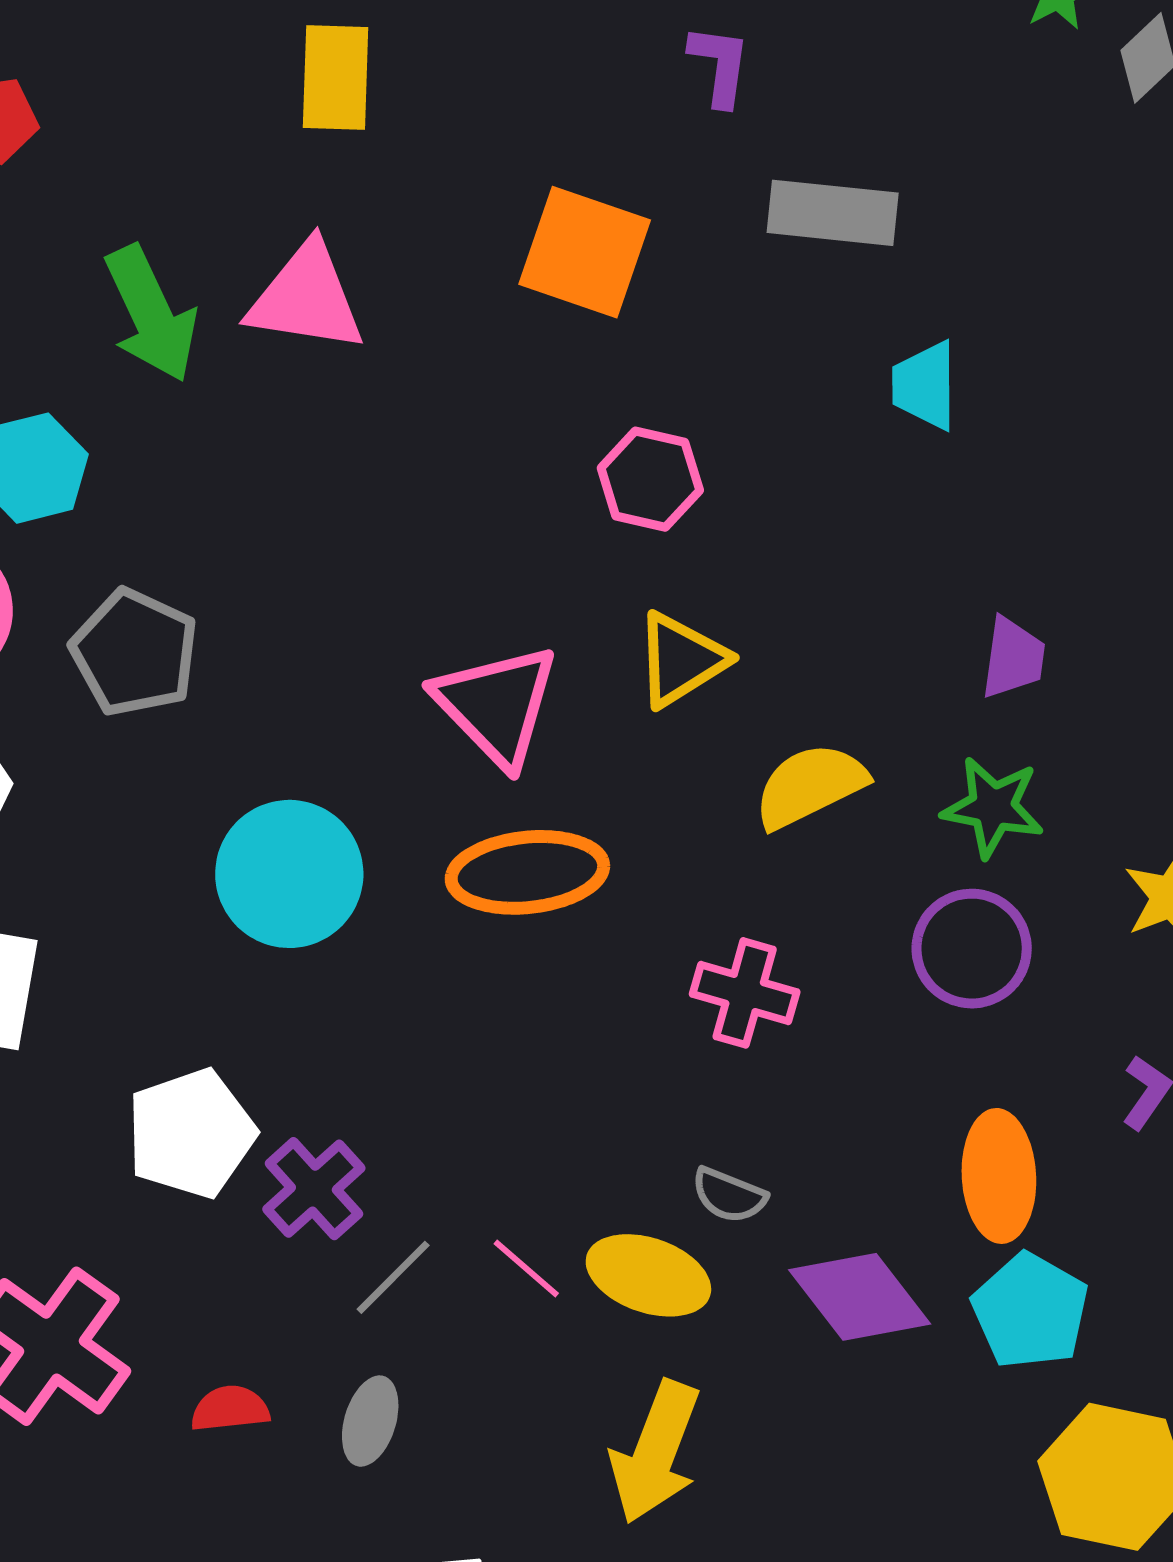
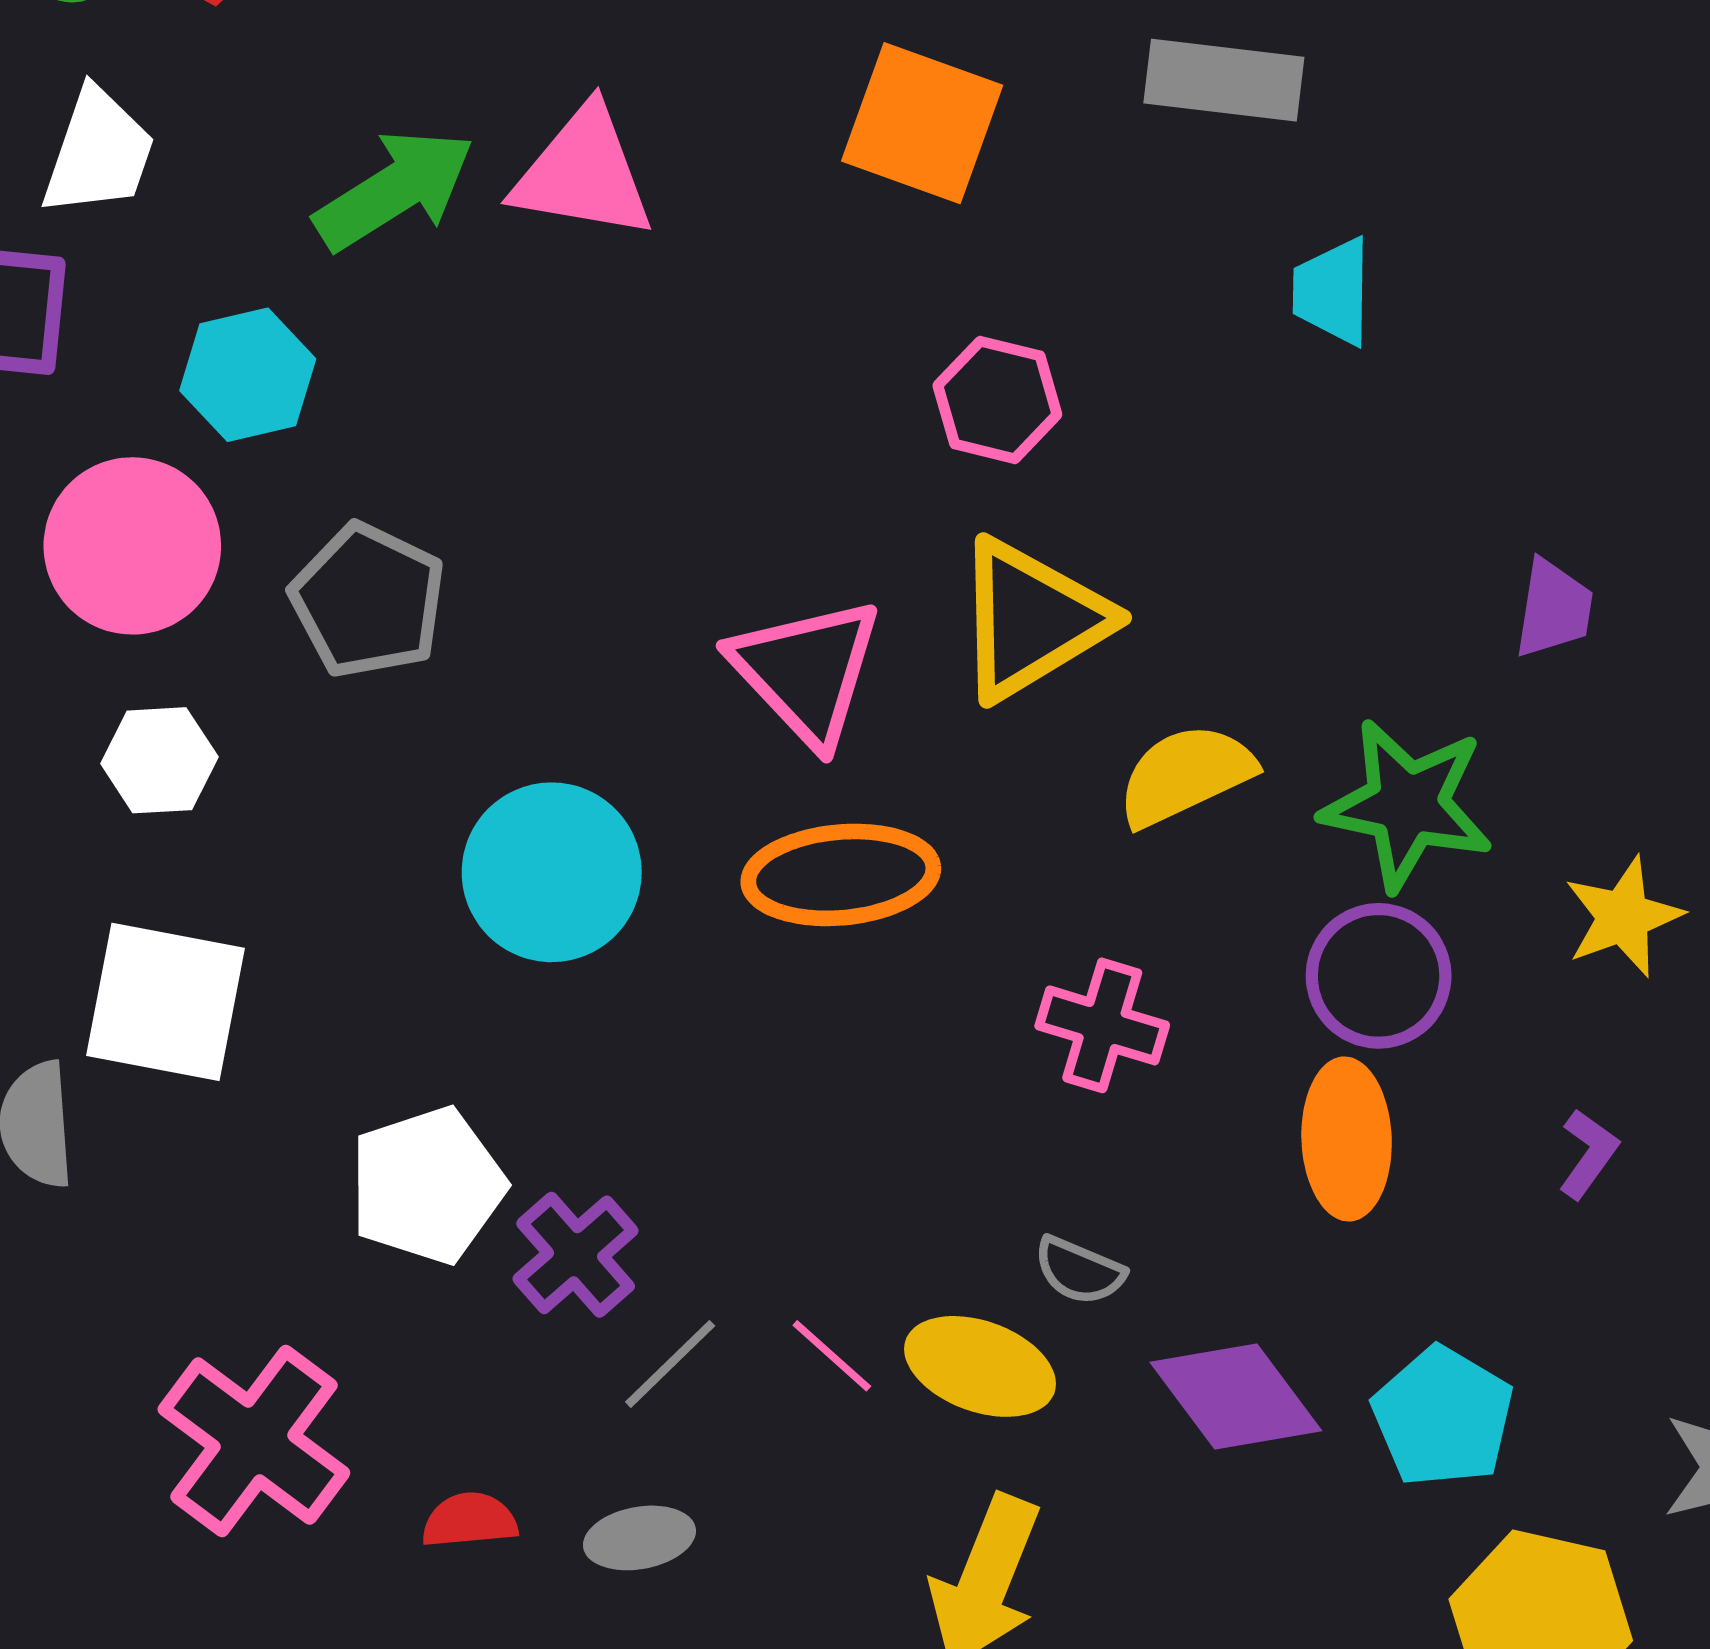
green arrow: (151, 314) -> (394, 190), turned -98
purple trapezoid: (1013, 658) -> (1554, 609), moved
yellow triangle: (681, 660) -> (1031, 620), size x1.4
green star: (993, 807) -> (1407, 805), size x1.4
orange ellipse: (999, 1176) -> (1347, 1139), moved
gray ellipse: (370, 1421) -> (639, 1538), turned 62

